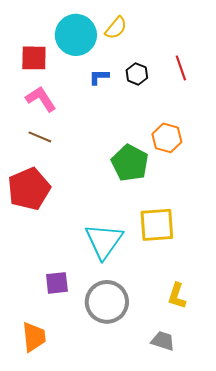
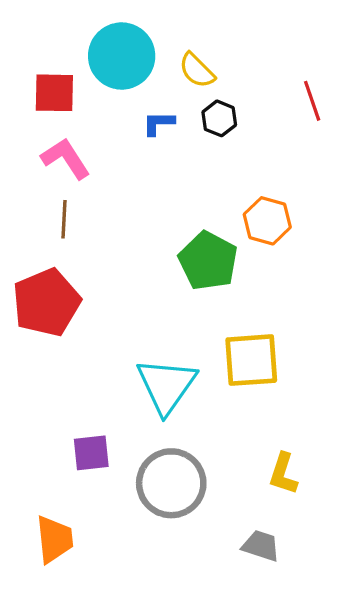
yellow semicircle: (116, 28) -> (197, 70), moved, turned 95
red line: (181, 68) -> (312, 101), moved
brown line: (40, 137) -> (64, 219), turned 70

